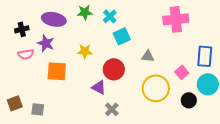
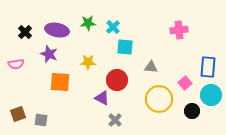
pink cross: (176, 19) -> (179, 30), size x0.7
black cross: (22, 29) -> (25, 32), moved, turned -32
cyan square: (122, 36) -> (125, 47), turned 30
pink semicircle: (26, 54) -> (16, 64), moved

